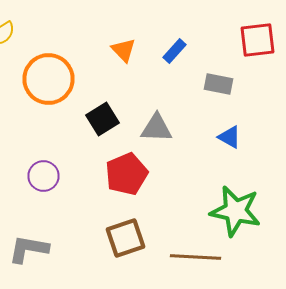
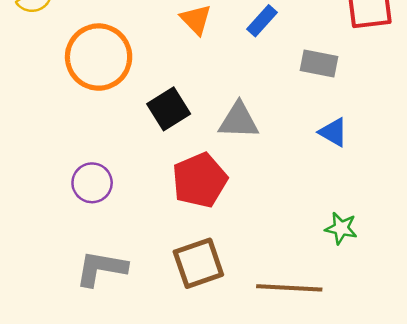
green star: (236, 211) -> (341, 228), size x0.5
gray L-shape: (28, 249) -> (101, 268), moved

